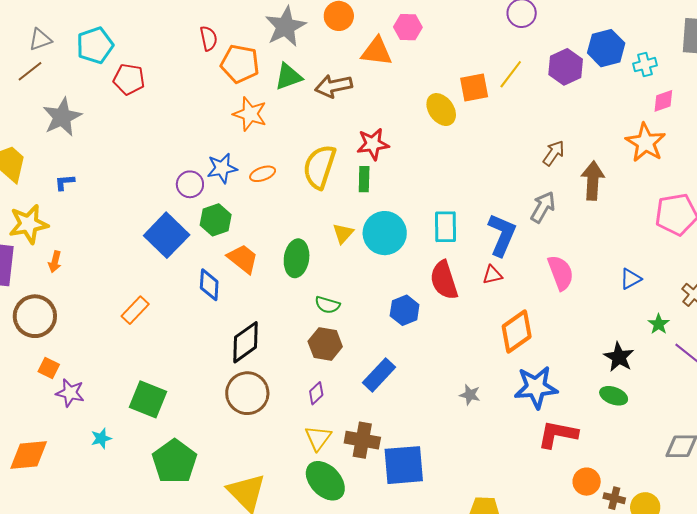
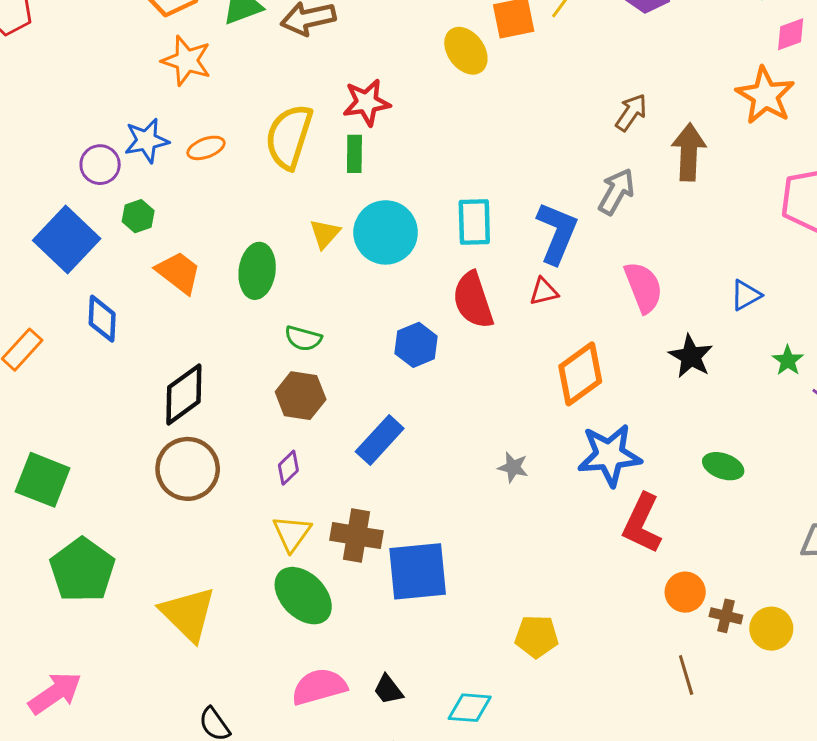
green hexagon: (216, 220) -> (138, 216), size x0.7
blue diamond: (209, 285) -> (102, 319), moved
black star: (619, 357) -> (691, 356), moved
red L-shape: (558, 434) -> (642, 524), turned -75

